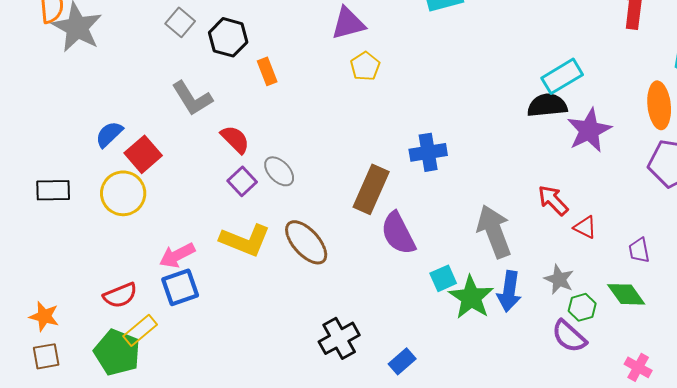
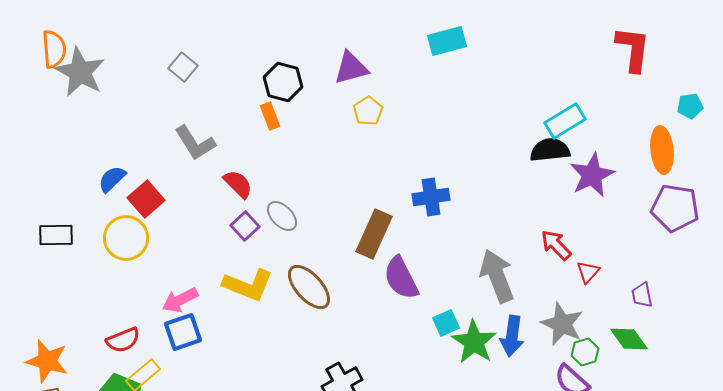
black hexagon: (228, 37) -> (283, 82), moved
red triangle: (585, 227) -> (588, 272), turned 45
gray star: (559, 279) -> (562, 324), size x1.4
orange star: (44, 316) -> (47, 361), size x1.4

